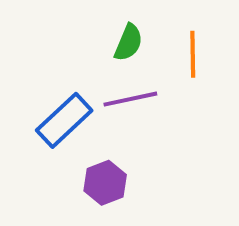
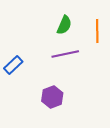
blue rectangle: (64, 120) -> (13, 65), moved, size x0.7

